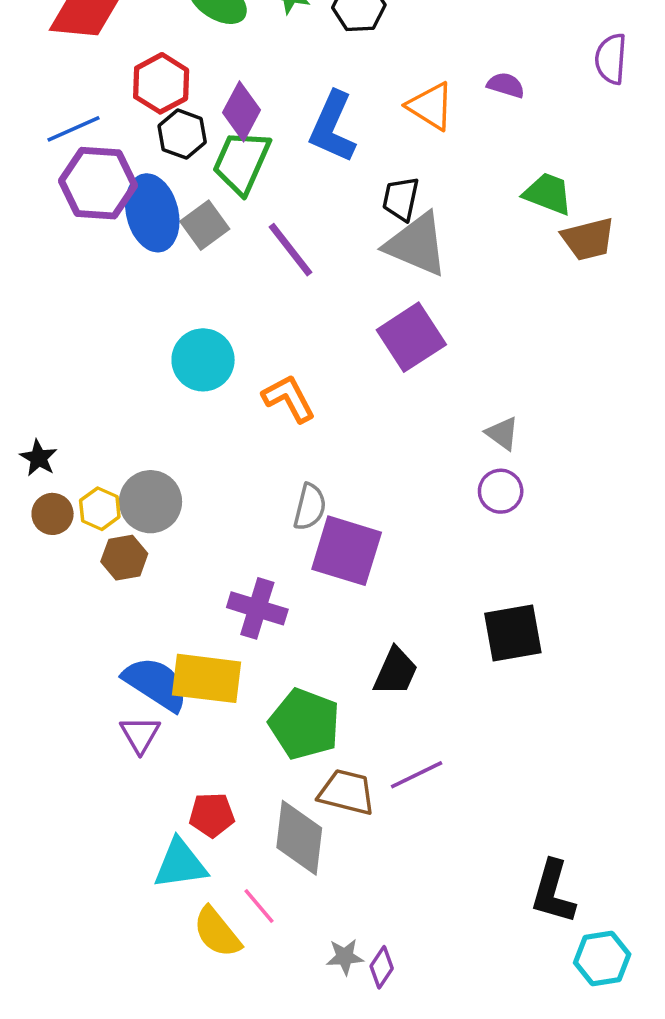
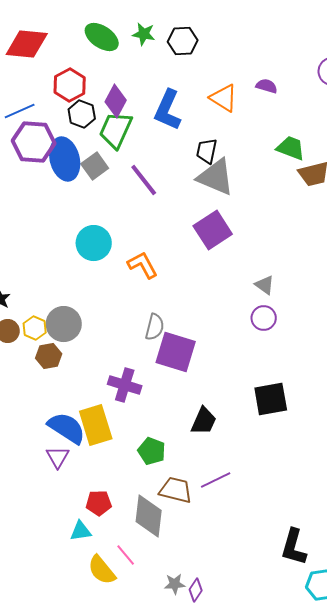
yellow rectangle: (207, 678) -> (96, 425), turned 66
green pentagon: (305, 724) -> (152, 451), size x0.7
cyan triangle: (180, 864) -> (81, 531), size x0.7

